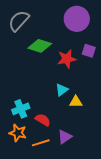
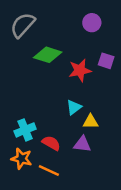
purple circle: (77, 19) -> (92, 23), size x0.6
purple triangle: (65, 137) -> (82, 144), moved, turned 42
orange line: (41, 143) -> (49, 171), turned 42

